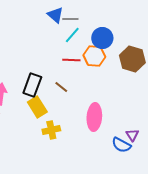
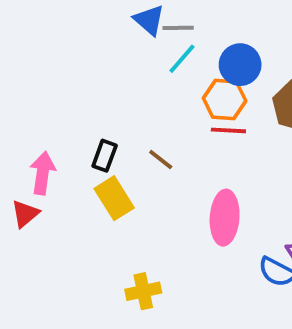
red line: (71, 60) -> (228, 130), moved
black rectangle: (32, 85) -> (105, 156), size x0.7
yellow cross: (51, 130) -> (143, 291), moved

